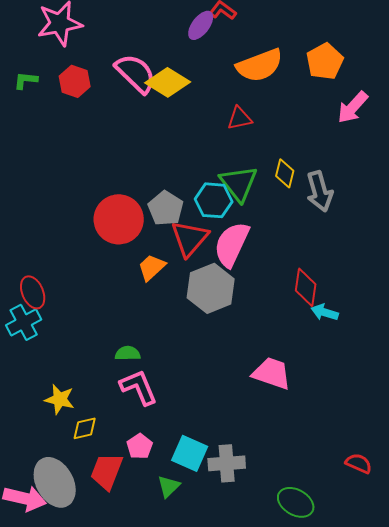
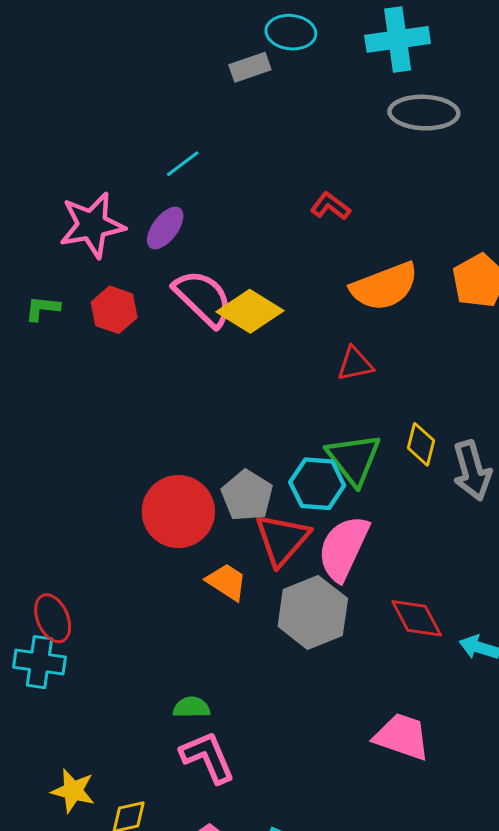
purple ellipse: (201, 25) -> (165, 228), moved
orange trapezoid: (152, 267) -> (227, 582), turned 76
red diamond: (306, 287) -> (417, 618), moved, turned -36
cyan cross: (24, 322) -> (39, 662), turned 36
yellow star: (60, 399) -> (73, 791), moved

